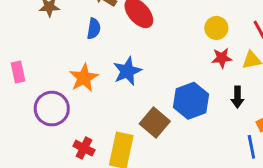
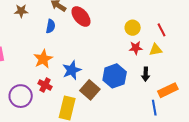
blue star: (127, 71) -> (72, 70), moved
purple circle: (52, 109) -> (21, 96), moved
red cross: (84, 148) -> (45, 85), moved

